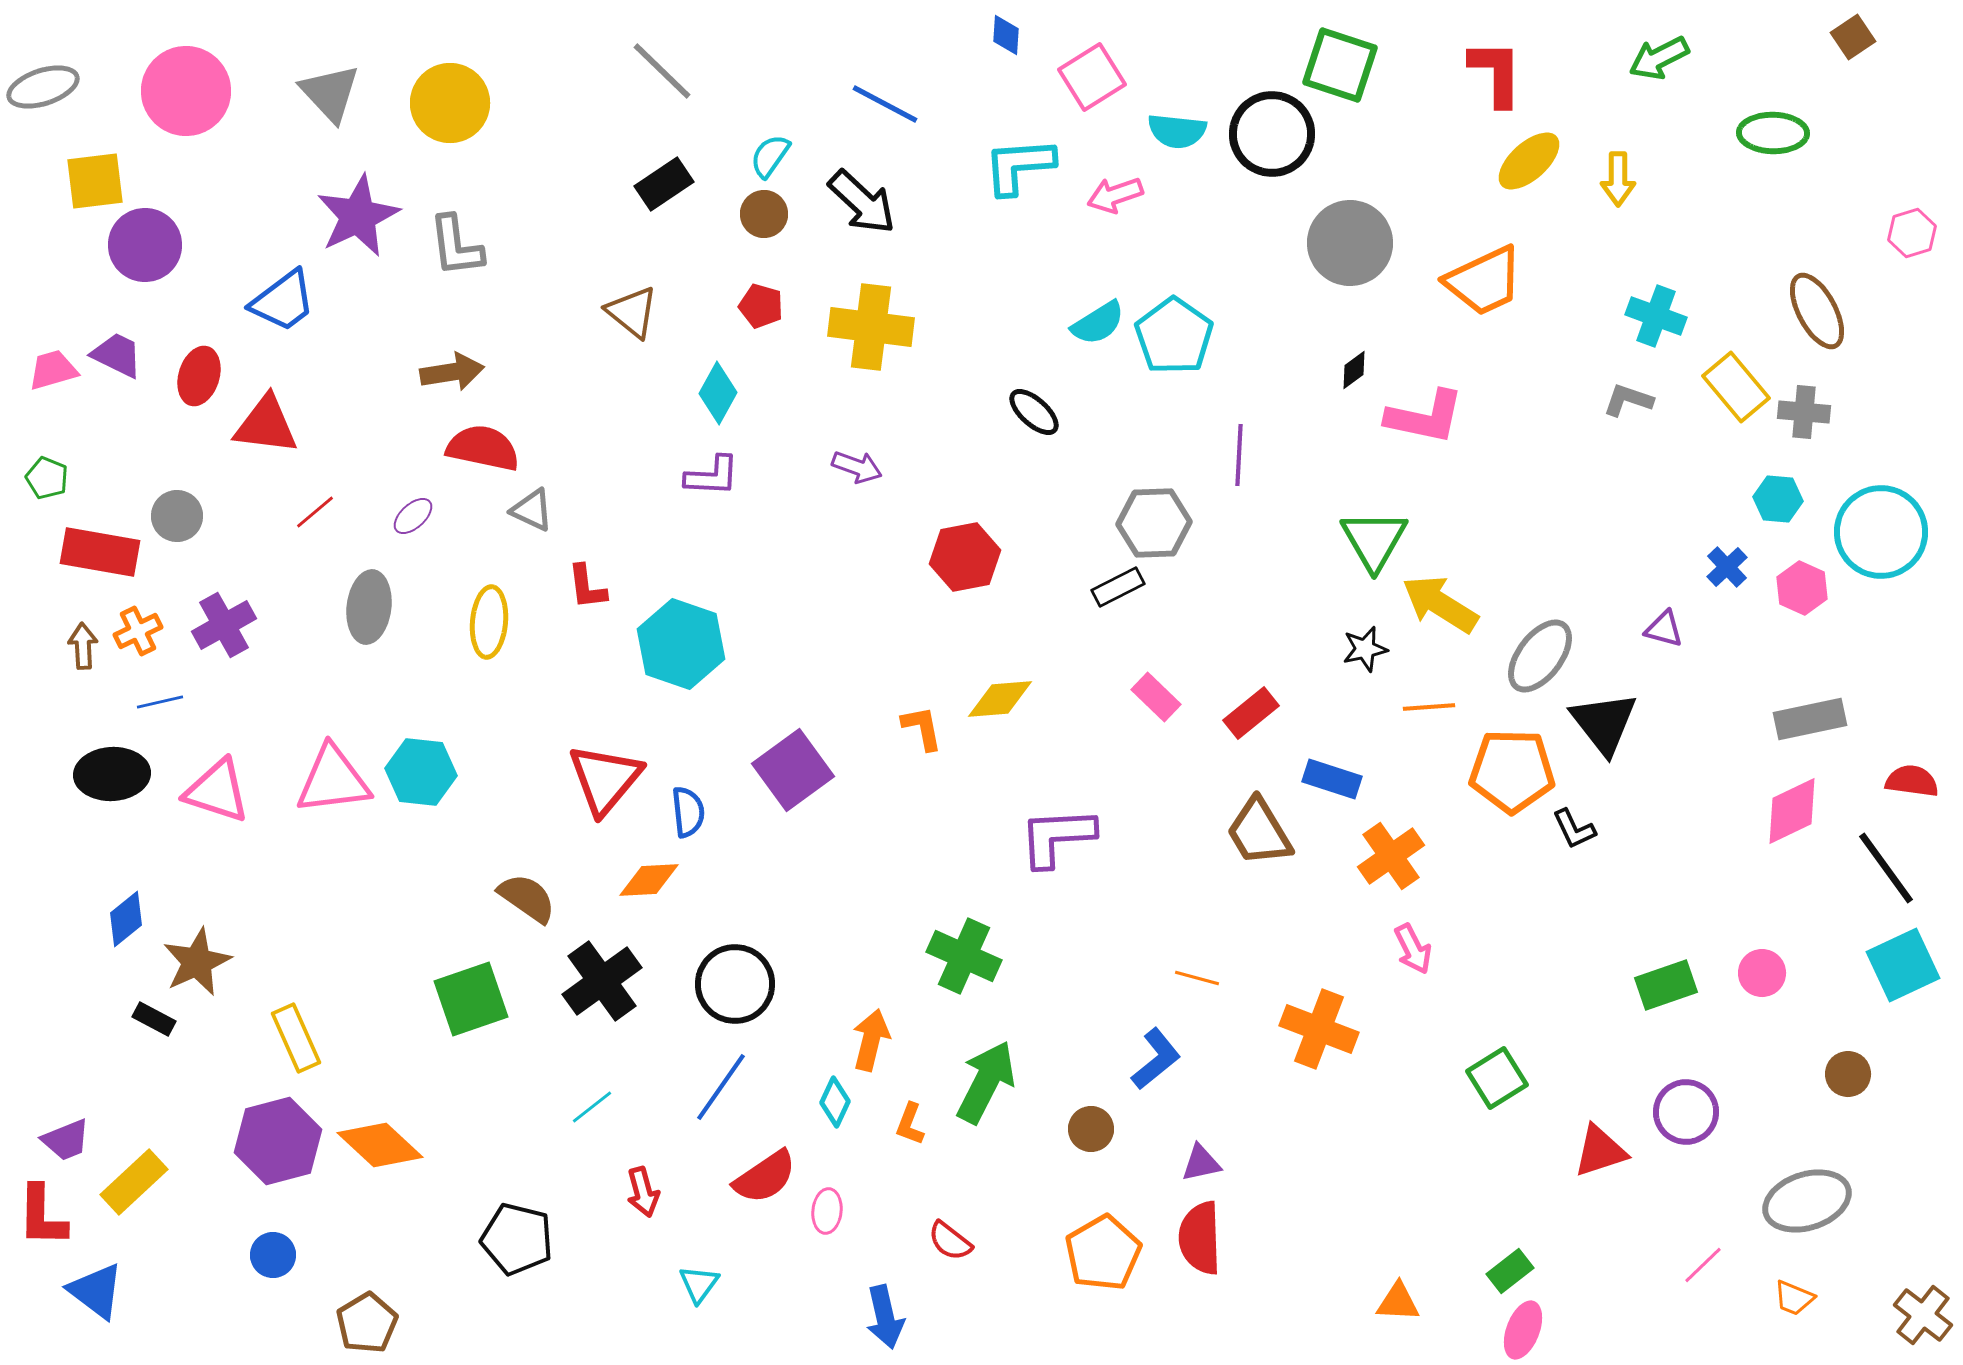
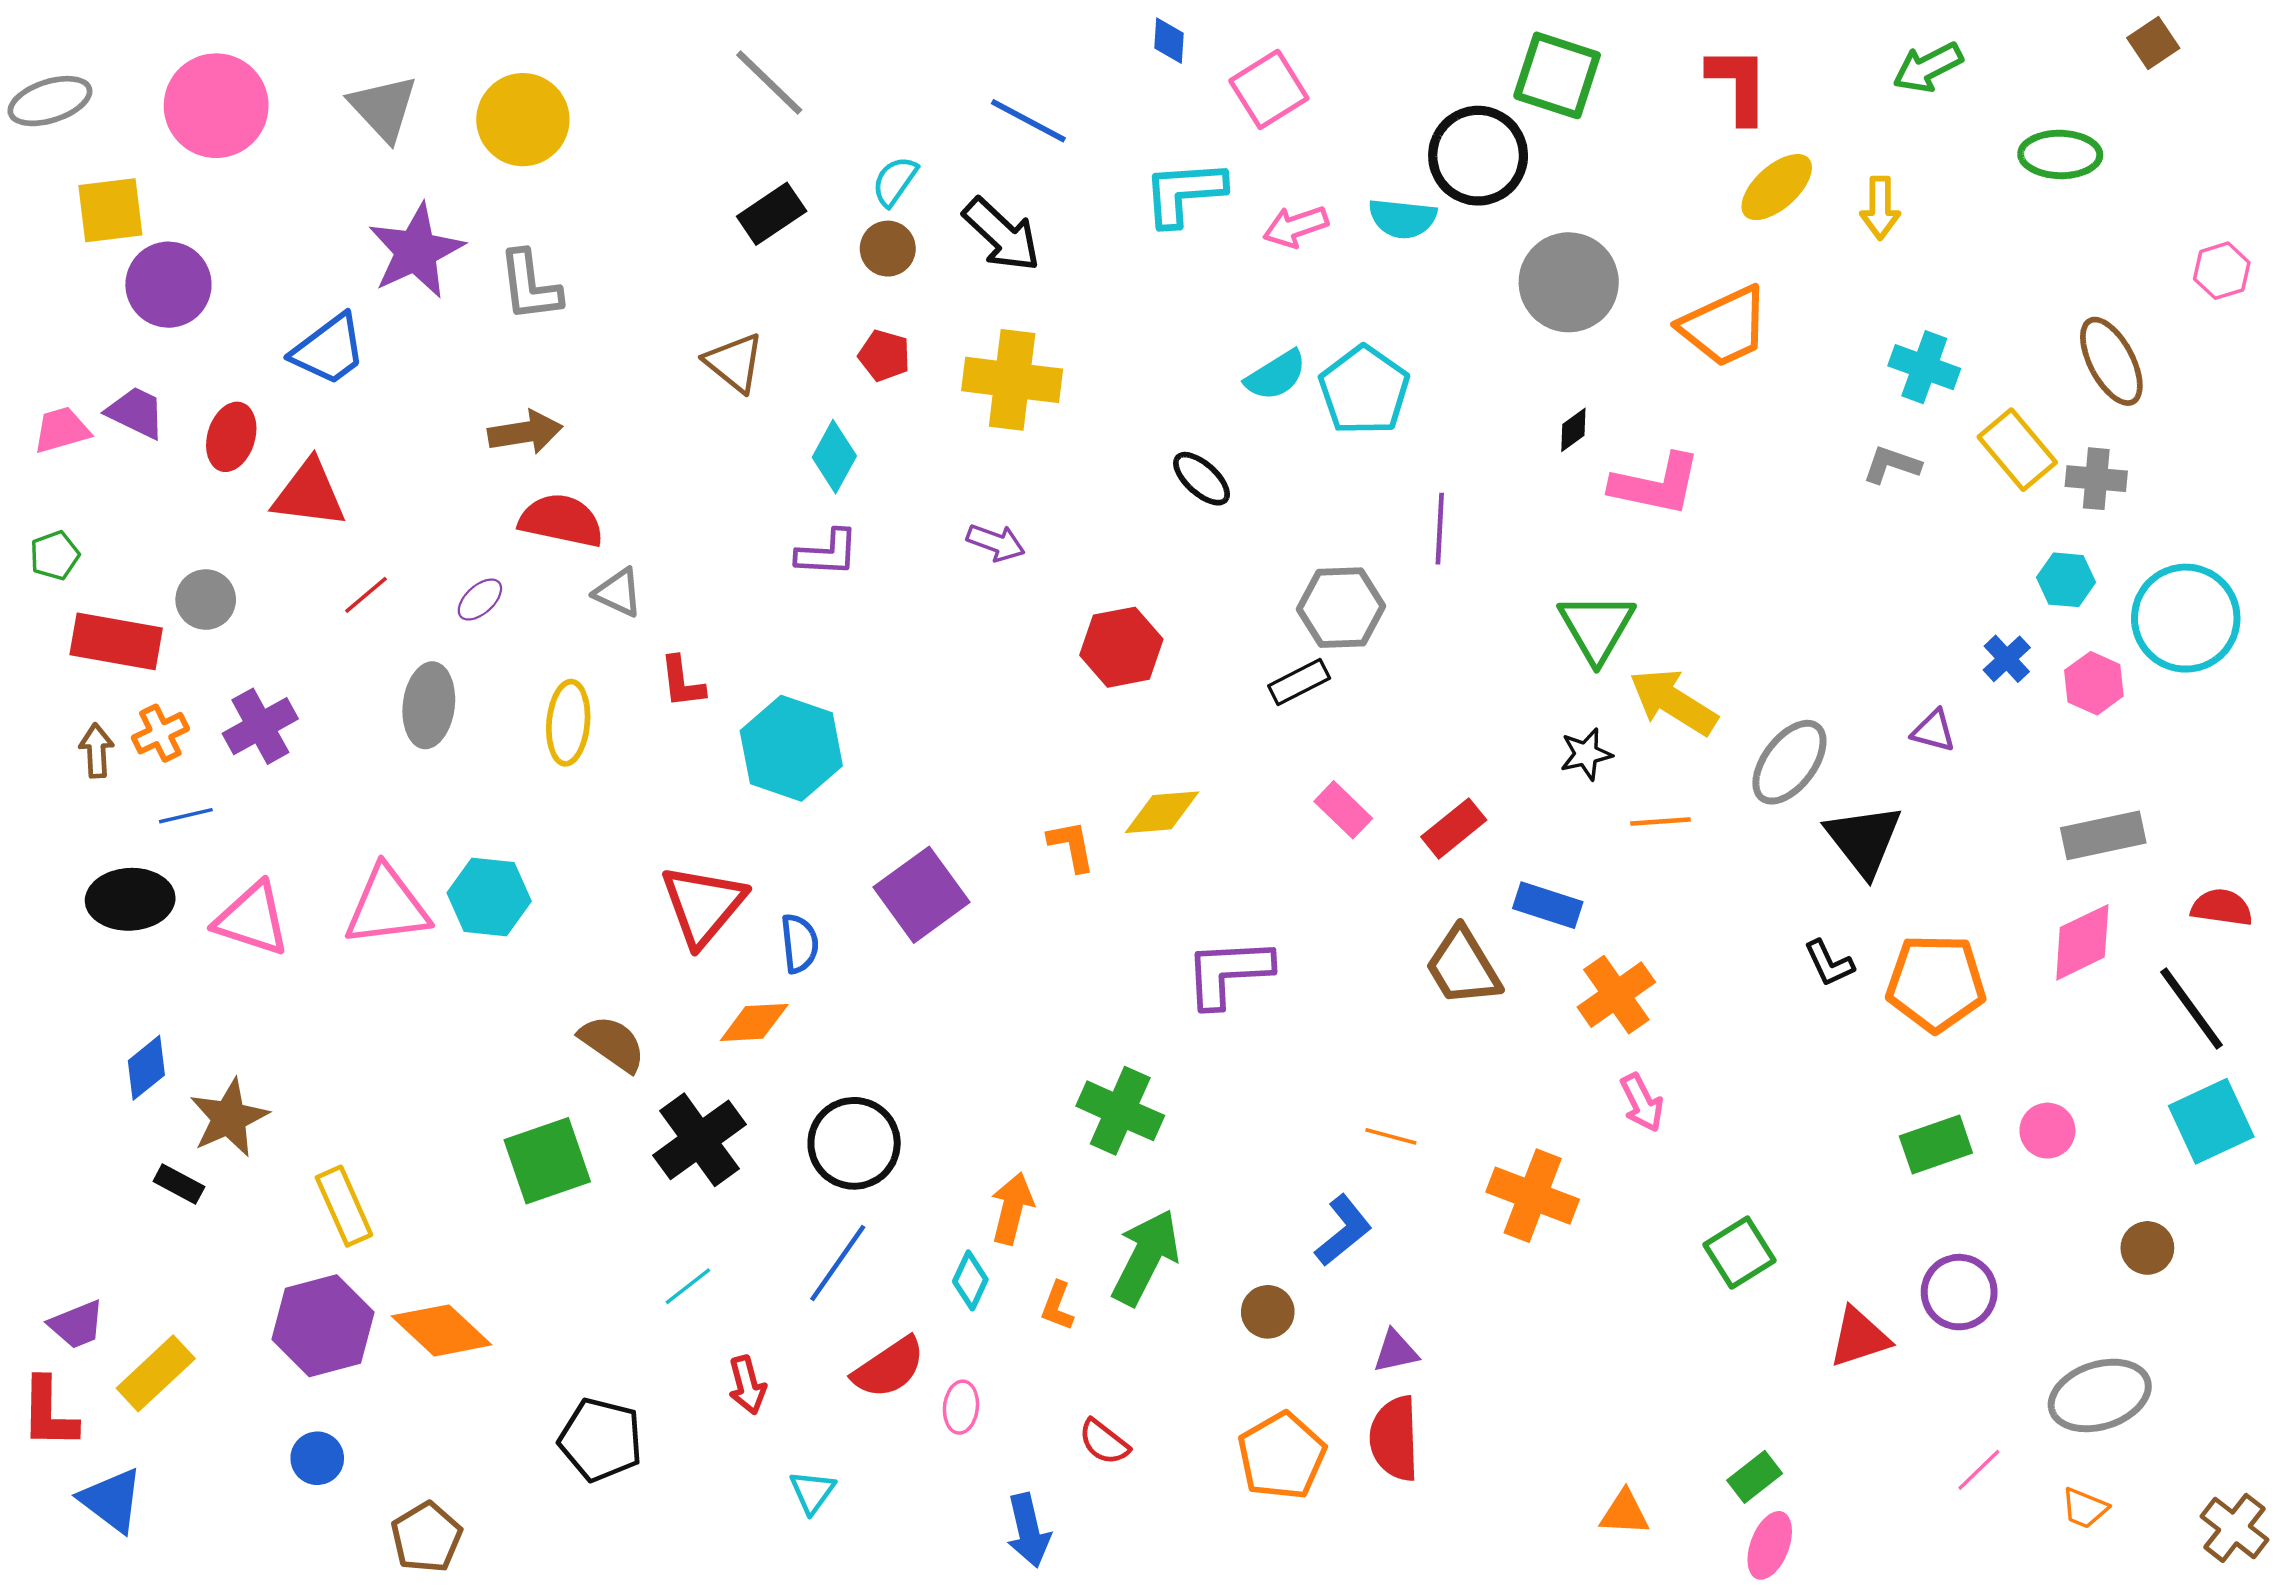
cyan semicircle: (1177, 131) -> (1403, 218), moved
green pentagon: (47, 478) -> (55, 555), turned 30
orange pentagon: (1512, 771) -> (1936, 983), moved

